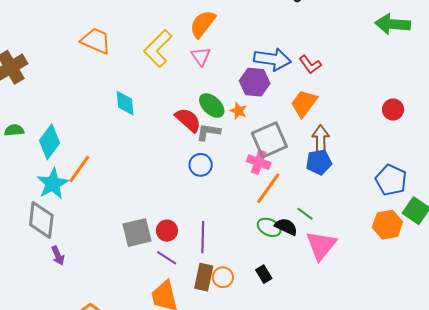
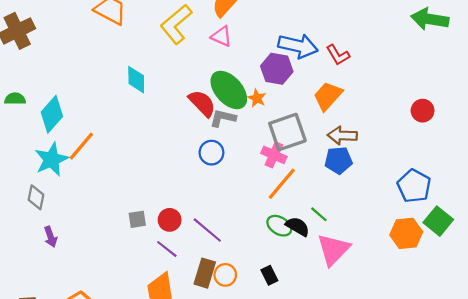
pink triangle: (201, 56) -> (221, 36), turned -35
green ellipse: (212, 105) -> (229, 90), size x1.4
brown arrow: (321, 139) -> (342, 135), turned -92
gray diamond: (41, 220) -> (36, 197), size x0.6
gray square: (137, 233) -> (137, 219), size x0.6
purple line: (203, 237) -> (207, 230), turned -56

